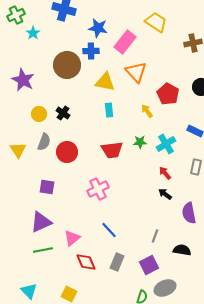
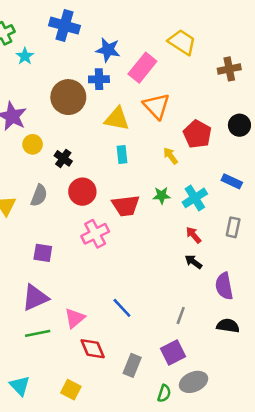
yellow circle: (39, 114) -> (33, 144), moved
red circle: (67, 152) -> (82, 192), moved
pink cross: (98, 189) -> (95, 234), moved
black semicircle: (182, 250) -> (228, 326), moved
gray rectangle: (117, 262) -> (132, 365), moved

